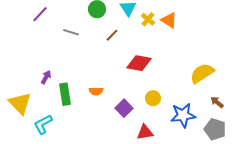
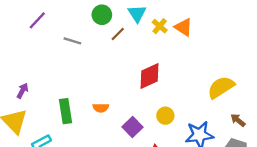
brown line: (112, 35) -> (118, 34), moved
red diamond: (139, 63) -> (149, 76), turned -35
purple arrow: (46, 77) -> (22, 91), moved

